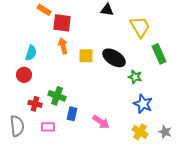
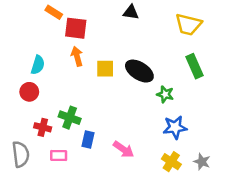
yellow trapezoid: (140, 27) -> (188, 24), moved, turned 135
blue star: (143, 104) -> (175, 127), turned -30

